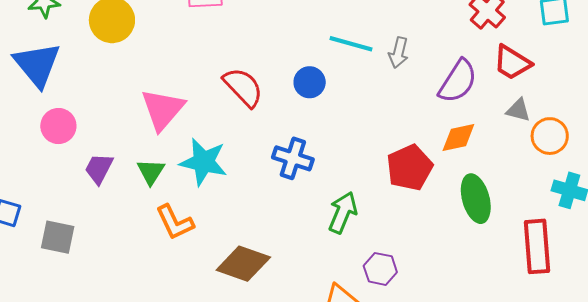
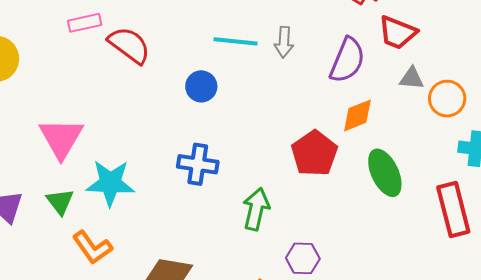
red semicircle: (243, 87) -> (129, 45), moved

